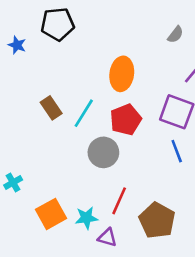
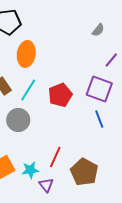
orange ellipse: (122, 74) -> (26, 54), moved
gray circle: (103, 152) -> (18, 120), moved
purple triangle: (107, 237) -> (46, 185), turned 35

